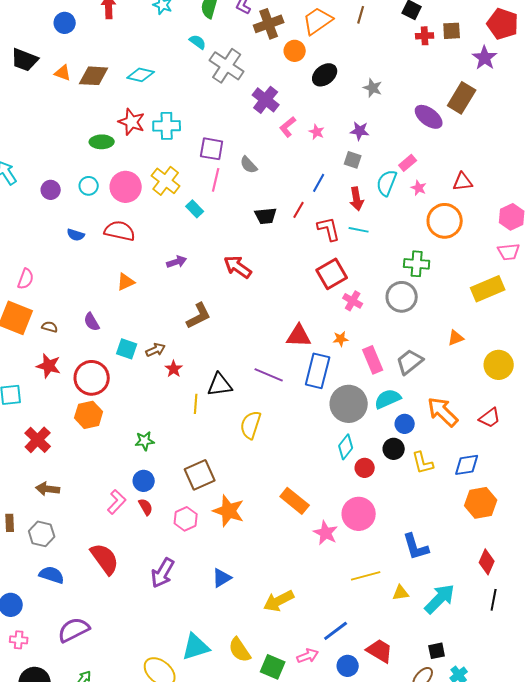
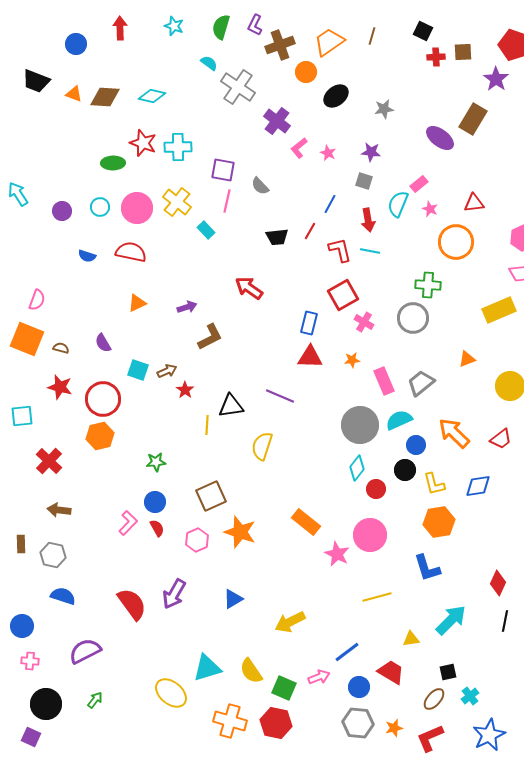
gray star: (373, 88) -> (384, 109), turned -30
purple arrow: (177, 262) -> (187, 307), moved
blue rectangle: (318, 371) -> (309, 323), moved, size x0.7
orange hexagon: (481, 503) -> (439, 522), moved
red semicircle: (105, 559) -> (132, 604), moved
yellow triangle: (401, 593) -> (411, 639), moved

